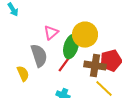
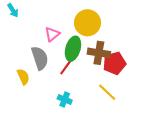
yellow circle: (85, 35) -> (87, 23), moved
brown cross: (95, 66) -> (99, 53), moved

